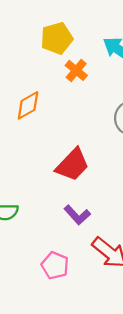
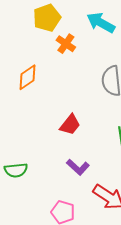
red trapezoid: (72, 165) -> (70, 125), size x0.7

